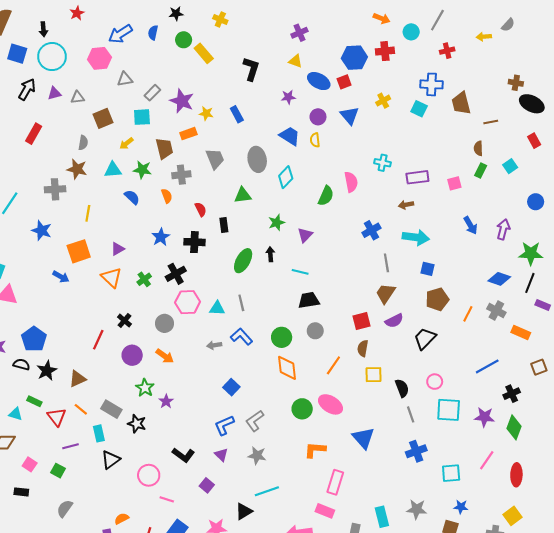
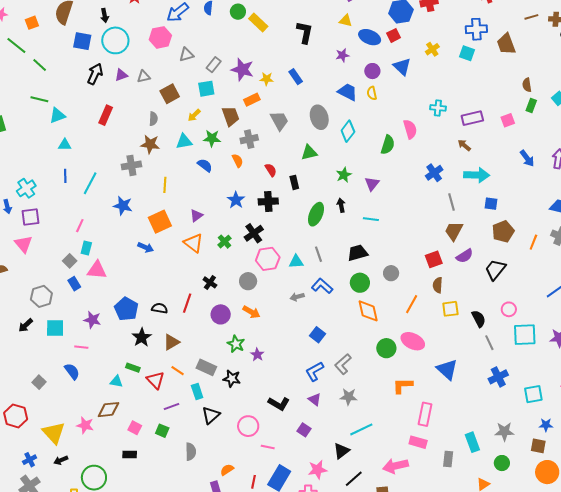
brown line: (491, 122) -> (531, 17), moved
brown arrow: (406, 205) -> (464, 145), turned 56
black trapezoid: (309, 300) -> (358, 253), moved
black semicircle: (21, 364) -> (160, 308), moved
gray semicircle: (65, 508) -> (191, 452), moved, turned 150

